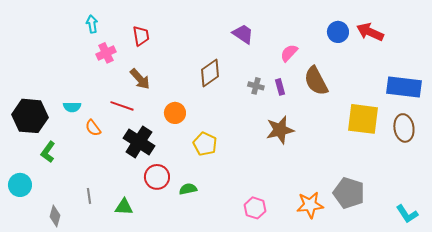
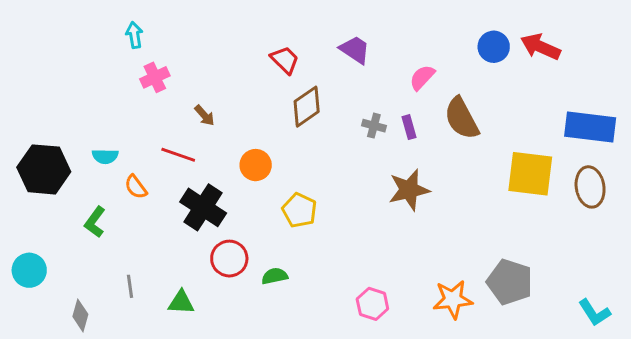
red trapezoid: (141, 36) -> (285, 60), moved, turned -35
brown arrow: (140, 79) -> (204, 115), size x0.7
green L-shape: (48, 152) -> (95, 222), moved

